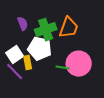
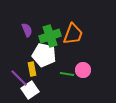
white square: (15, 55) -> (30, 90), moved
pink circle: (79, 64) -> (83, 70), size x0.6

